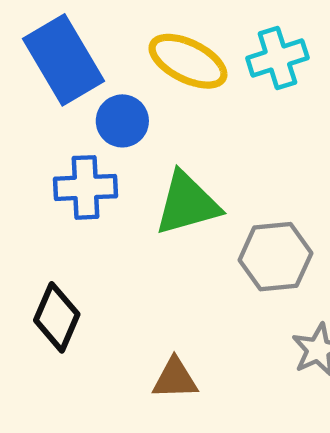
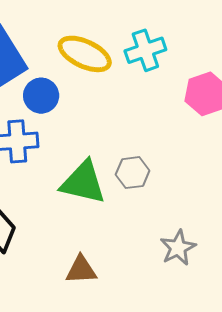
green triangle: (187, 204) -> (83, 182), moved, turned 30
gray hexagon: (275, 257) -> (133, 173), moved, size x0.7

